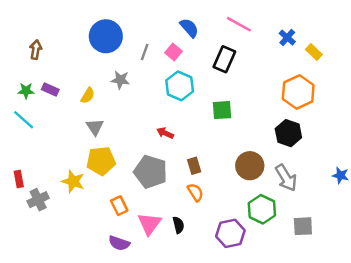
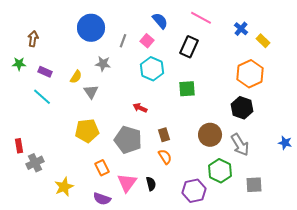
green star: (26, 91) -> (19, 64), moved
cyan line: (24, 120) -> (42, 97), moved
gray triangle: (95, 127) -> (91, 92), moved
yellow star: (73, 181) -> (64, 187), moved, turned 30

